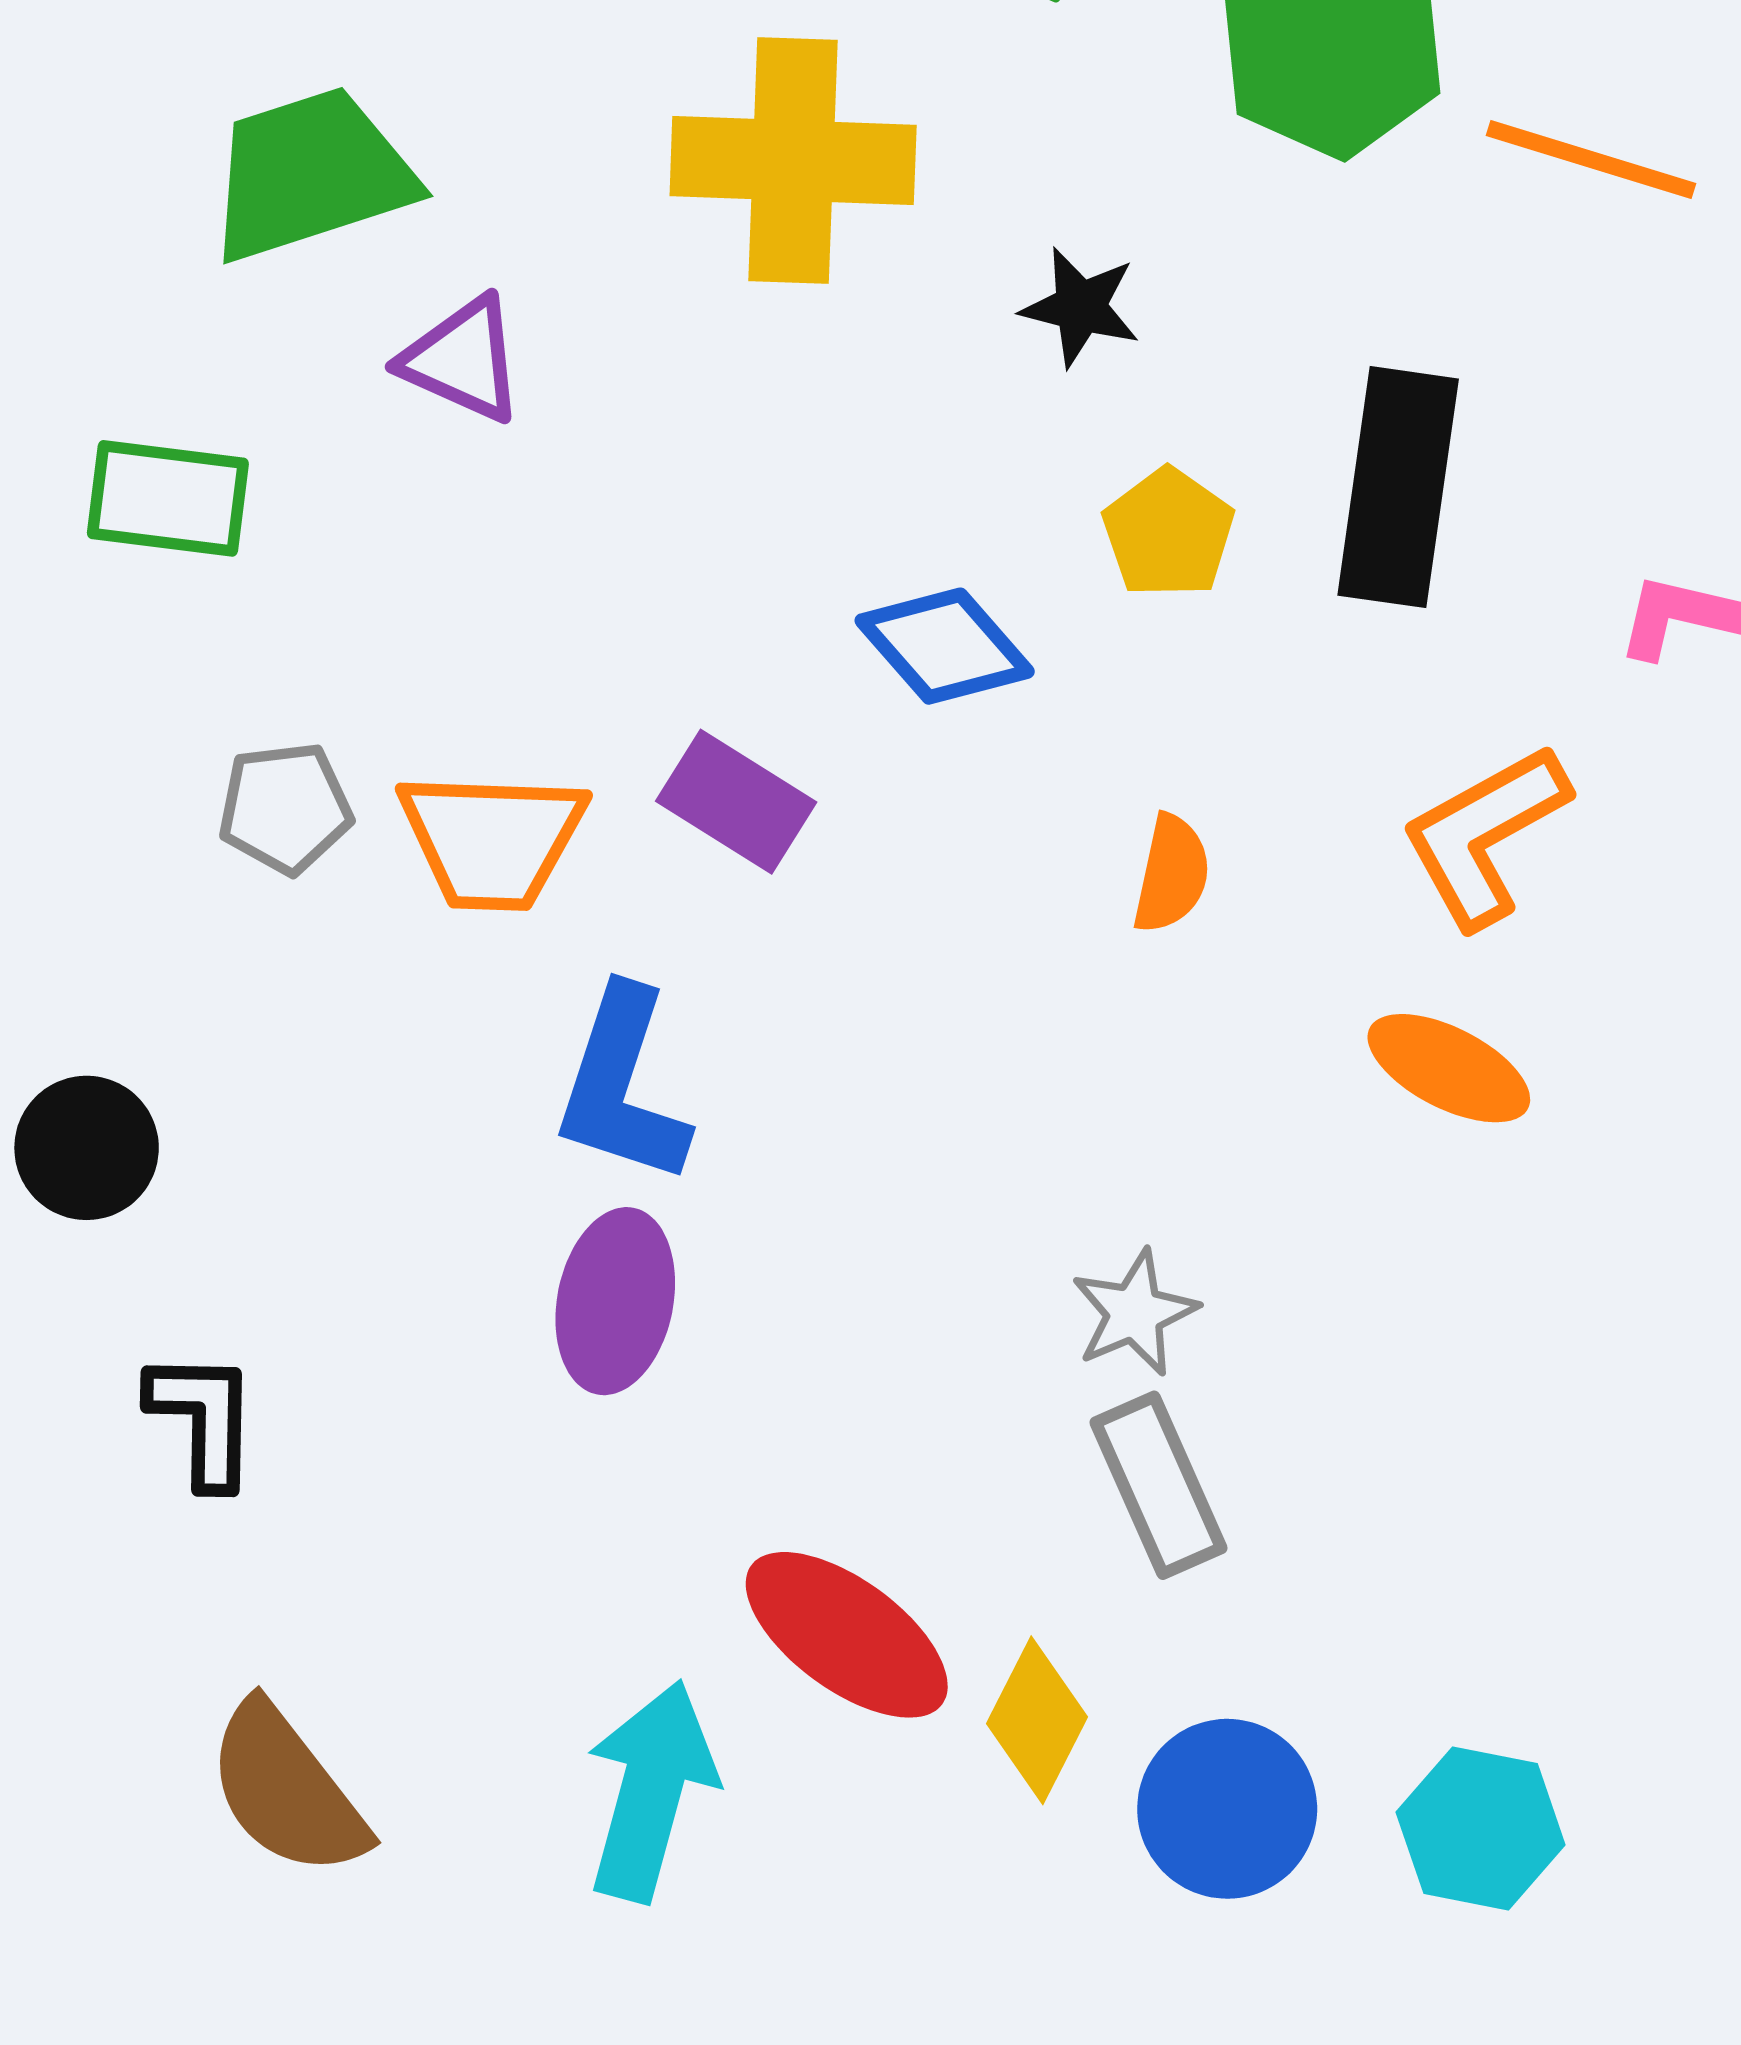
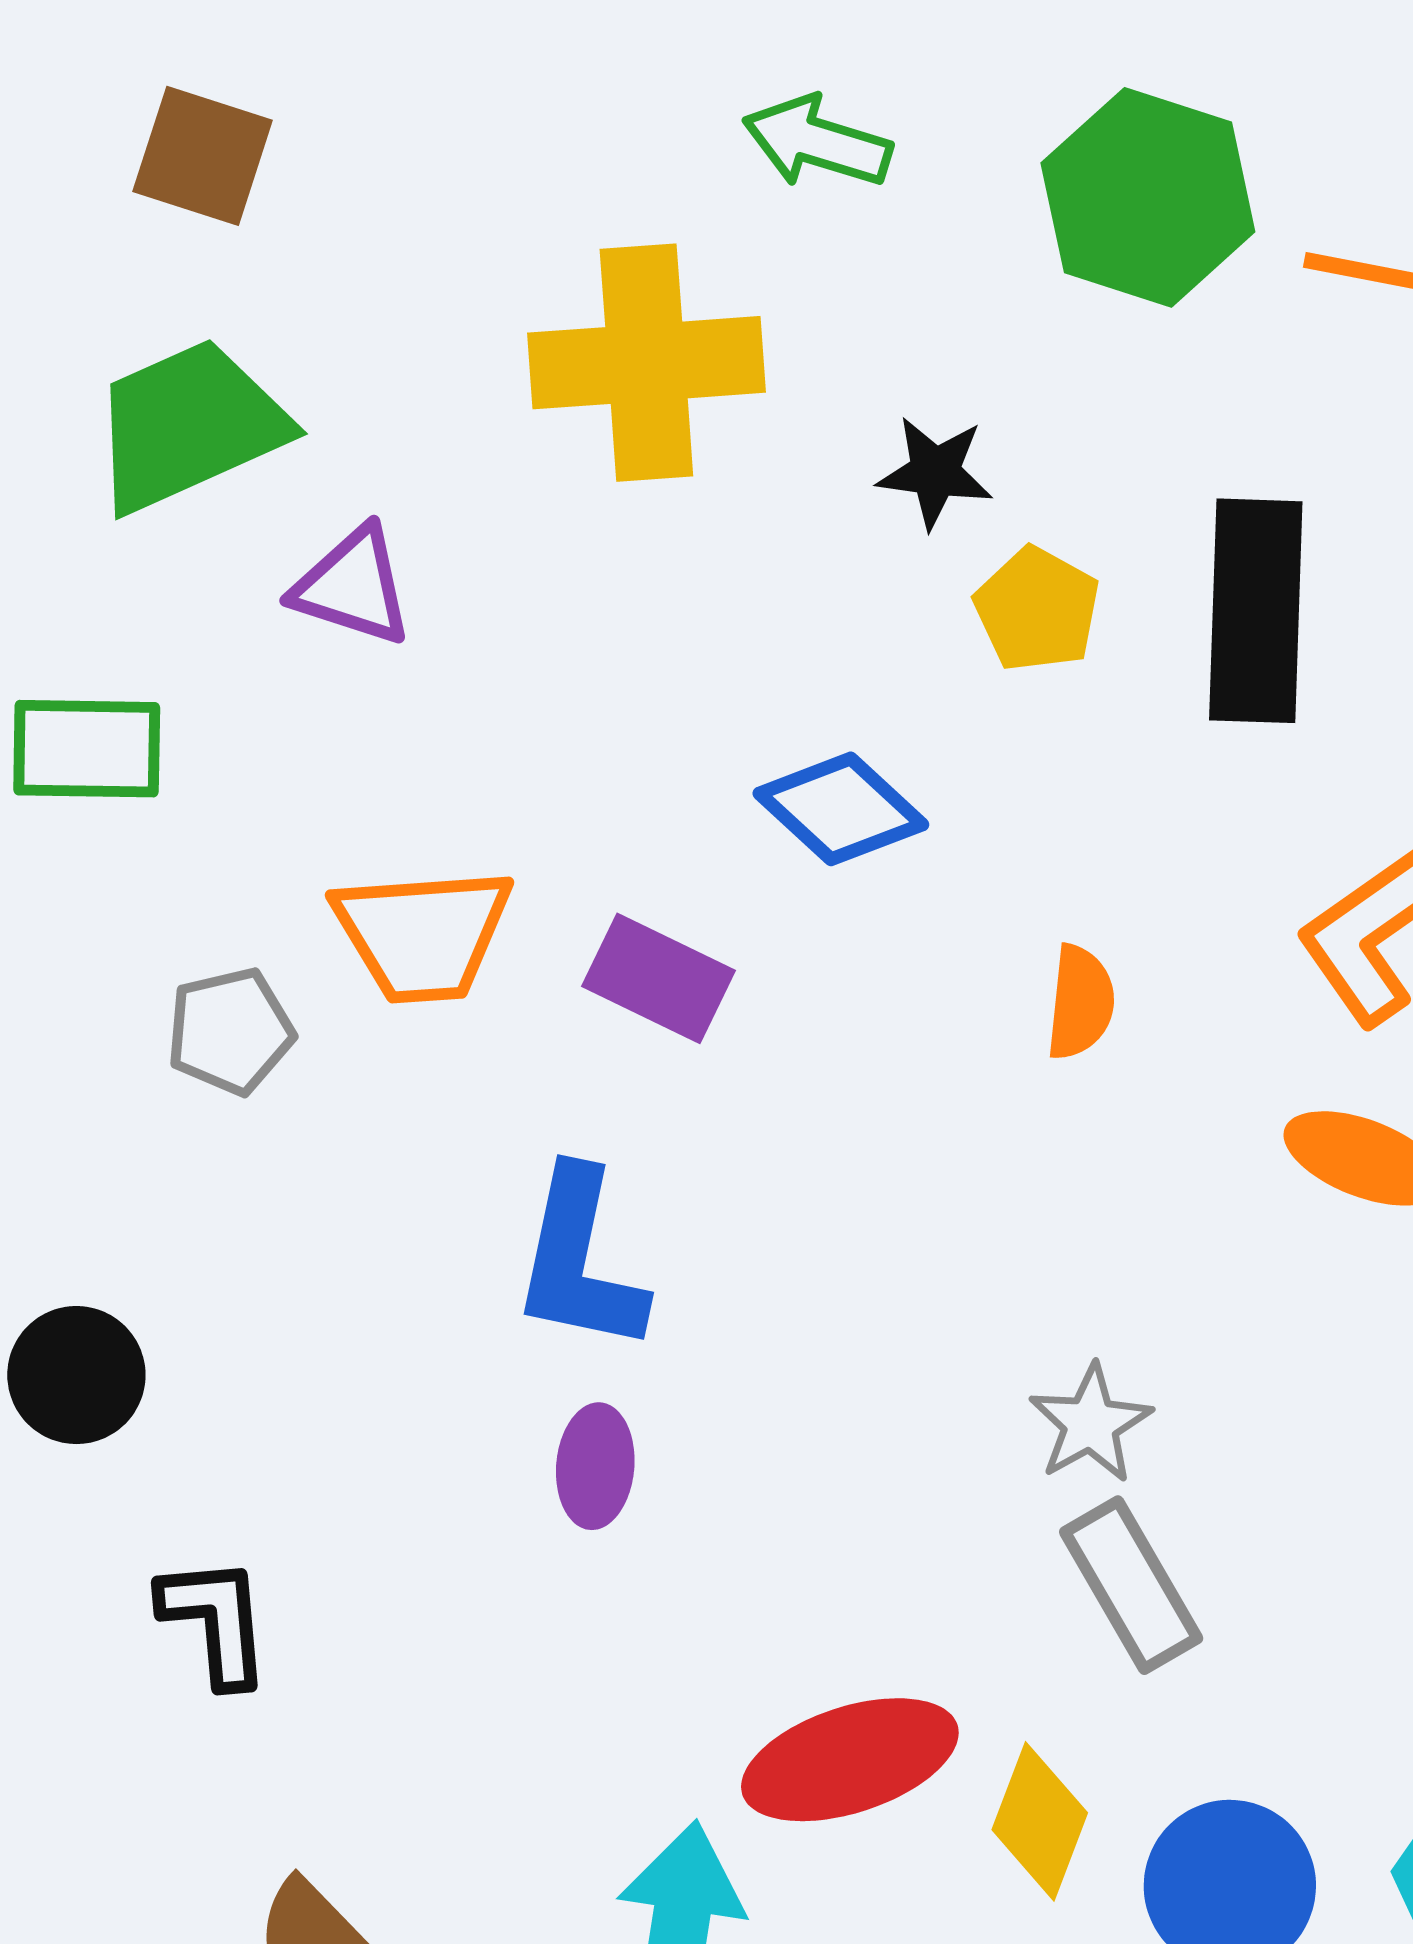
yellow pentagon: (1168, 533) -> (1037, 609), moved
orange trapezoid: (492, 840) -> (423, 934), moved
purple ellipse: (615, 1301) -> (595, 1466), size x0.7
red ellipse: (847, 1635) -> (850, 1760), turned -48

